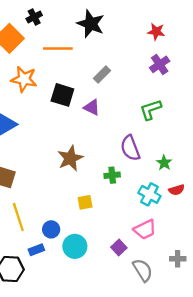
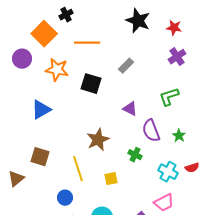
black star: (91, 24) -> (138, 21), moved
purple triangle: (92, 107) -> (130, 109), moved
green star: (164, 163) -> (179, 136), moved
green cross: (112, 175) -> (135, 155), turned 32
yellow line: (18, 217) -> (78, 169), moved
blue circle: (51, 229) -> (65, 198), moved

